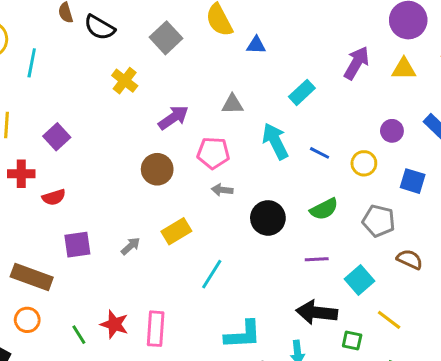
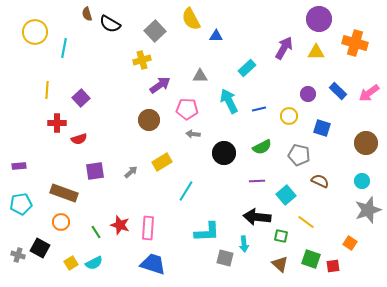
yellow cross: (125, 81) -> (142, 60), moved, turned 36
blue line: (320, 153) -> (259, 109), turned -40

